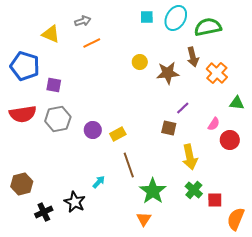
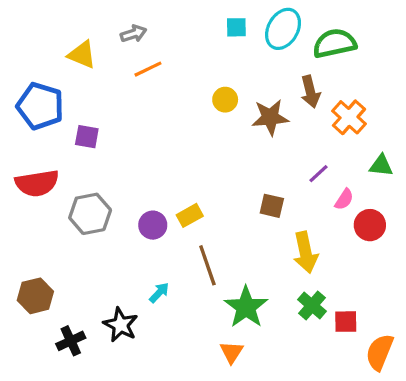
purple line: (183, 108) -> (318, 174), moved
gray hexagon: (58, 119) -> (90, 214), moved
purple circle: (93, 130) -> (153, 225), moved

